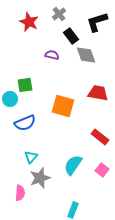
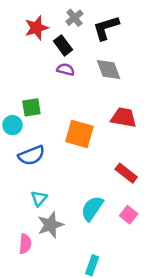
red star: (29, 22) -> (36, 28), turned 30
black L-shape: (97, 22) -> (106, 28), moved
black rectangle: (71, 36) -> (63, 45), moved

